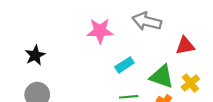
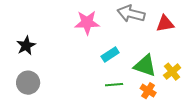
red triangle: (185, 46) -> (165, 24), moved

